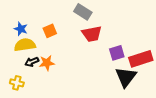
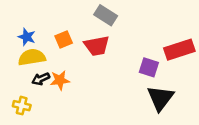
red trapezoid: (92, 34) -> (97, 46), moved
purple square: (117, 53) -> (149, 67), turned 35
red rectangle: (141, 59) -> (179, 50), moved

